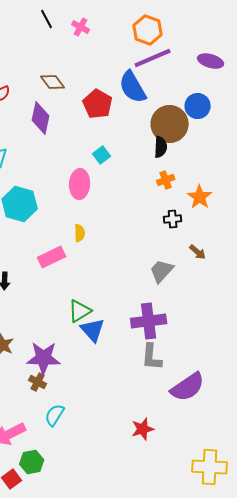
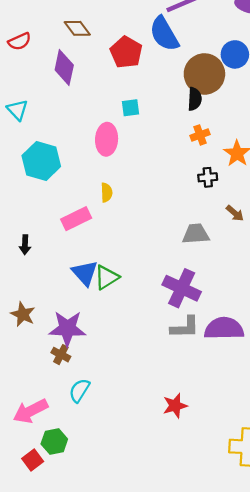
cyan square: (102, 155) -> (130, 108), turned 30
gray trapezoid: (162, 271) -> (196, 234), turned 44
purple cross: (149, 321) -> (182, 288), turned 32
blue triangle: (93, 330) -> (85, 273), moved
gray L-shape: (152, 357) -> (185, 327), turned -96
purple semicircle: (188, 387) -> (224, 328), moved, turned -147

